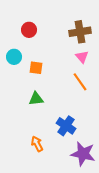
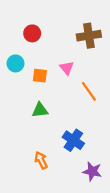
pink triangle: (82, 57) -> (67, 68), moved
purple star: (83, 154) -> (92, 171), size x0.7

